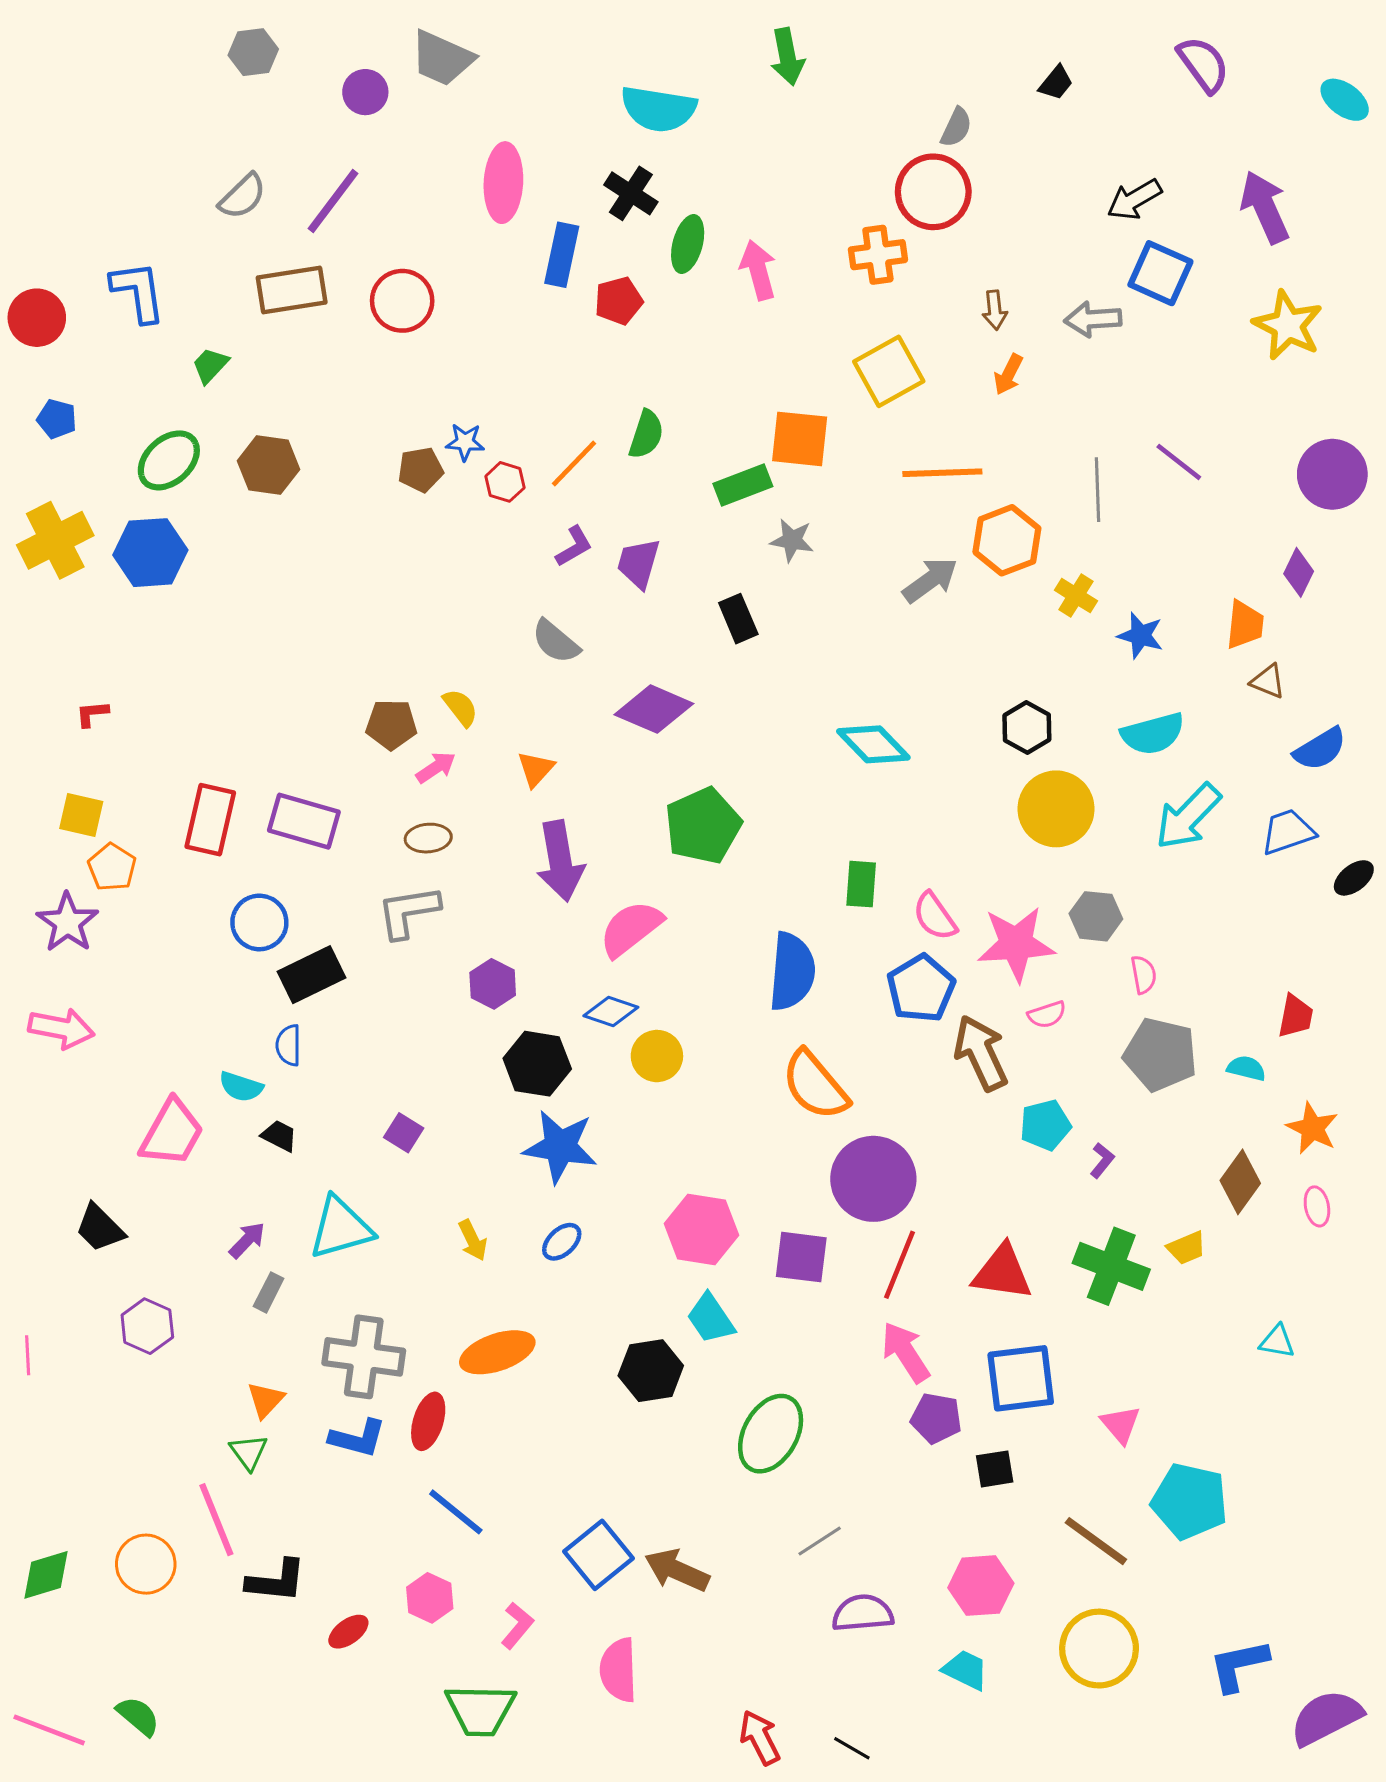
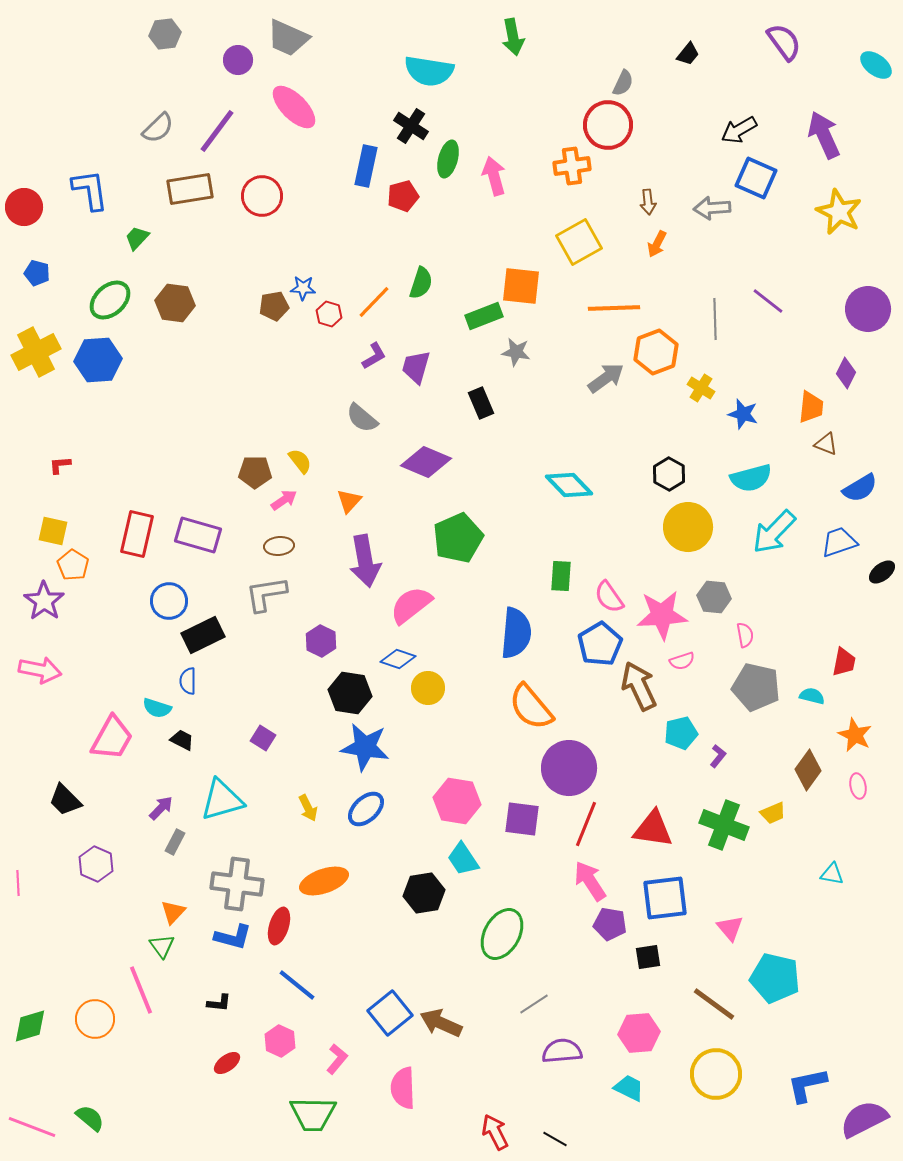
pink ellipse: (503, 183) -> (294, 107), moved, turned -48
blue ellipse: (562, 1242) -> (366, 809), size x1.4
black L-shape: (276, 1581) -> (219, 1003), moved, size x0.6

